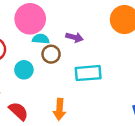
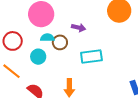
cyan semicircle: (41, 39) -> (47, 38), moved

